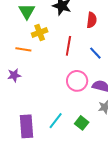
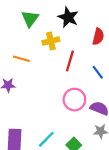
yellow cross: (40, 32) -> (51, 41), moved

